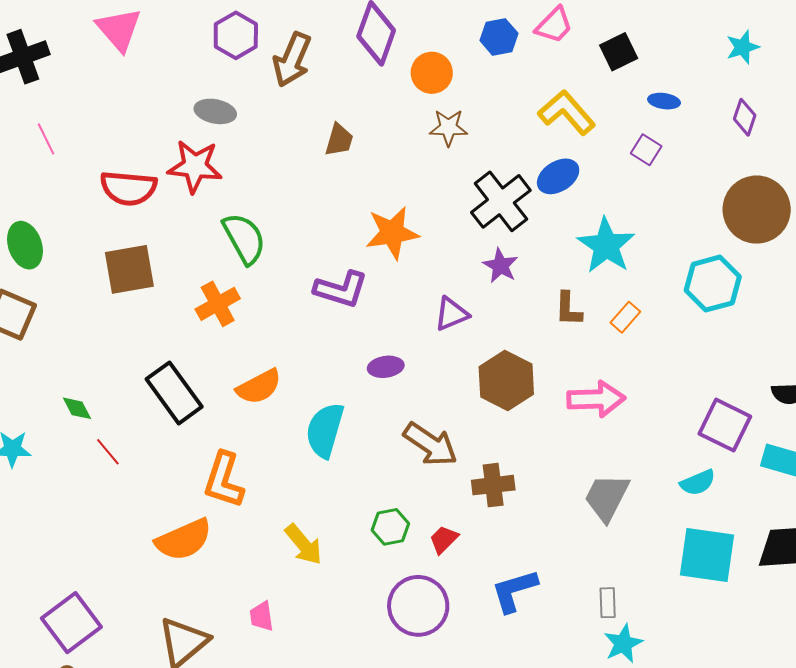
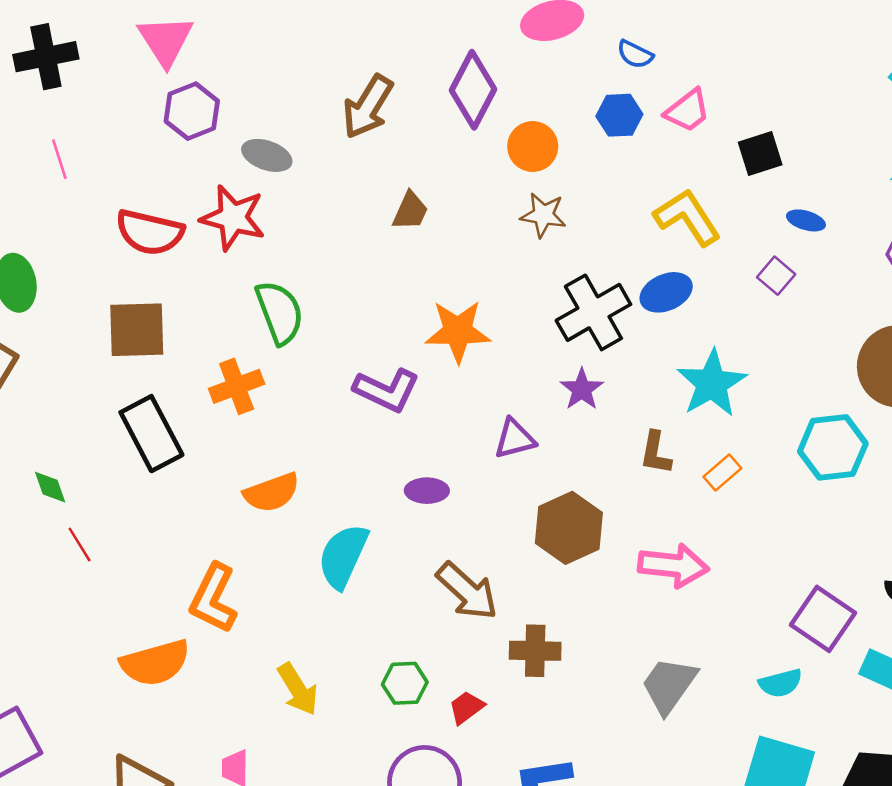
purple hexagon: (236, 35) -> (192, 111), moved
black rectangle: (174, 393) -> (151, 434), moved

